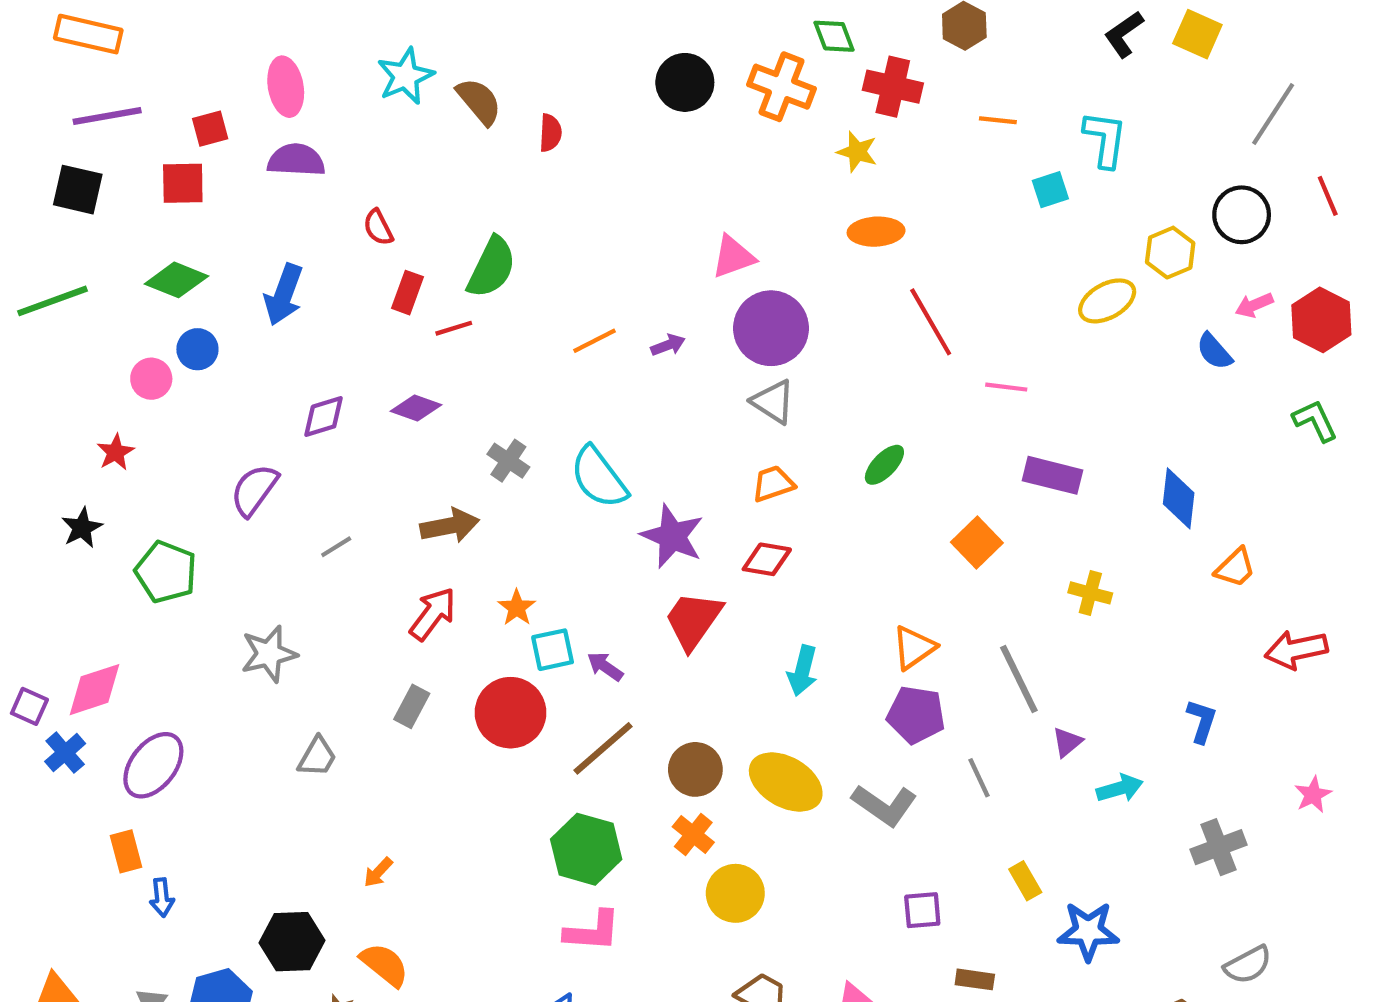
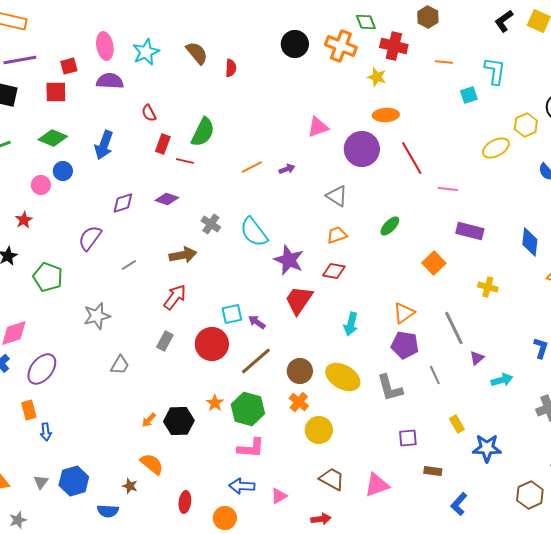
cyan star: (405, 76) -> (146, 52), moved
red line: (454, 328) -> (185, 161), turned 30
purple circle: (771, 328) -> (362, 149), moved
orange star: (517, 608) -> (215, 403), moved
gray L-shape: (884, 805) -> (390, 388), turned 40
black hexagon: (292, 942) -> (179, 421), moved

